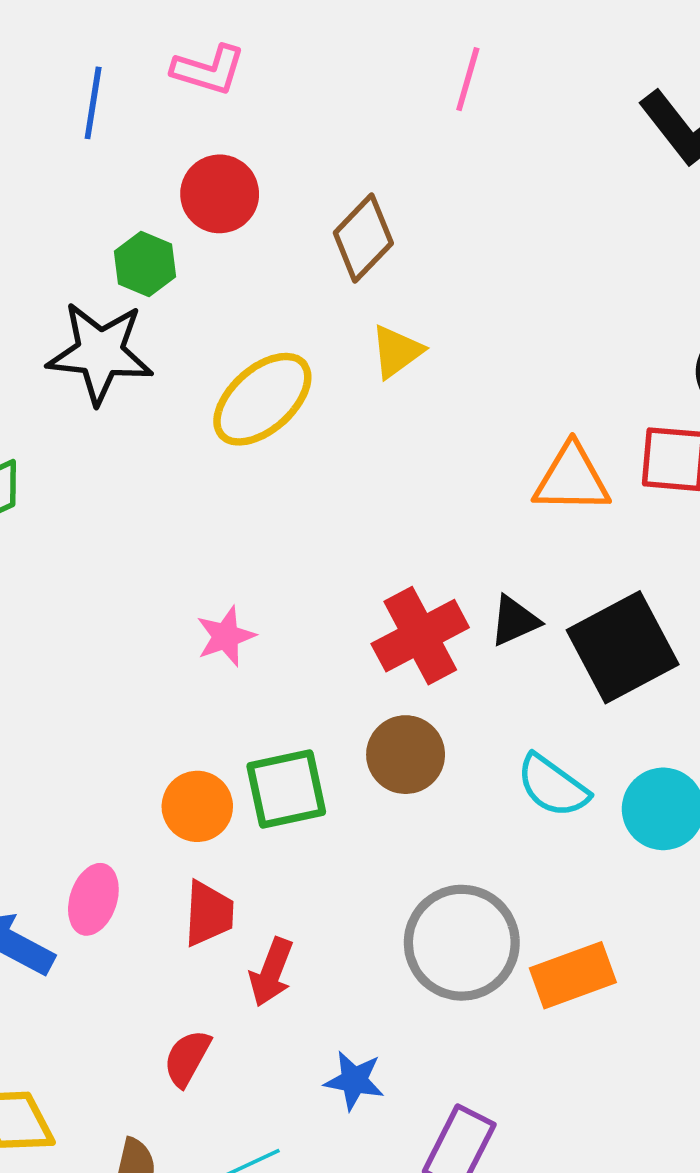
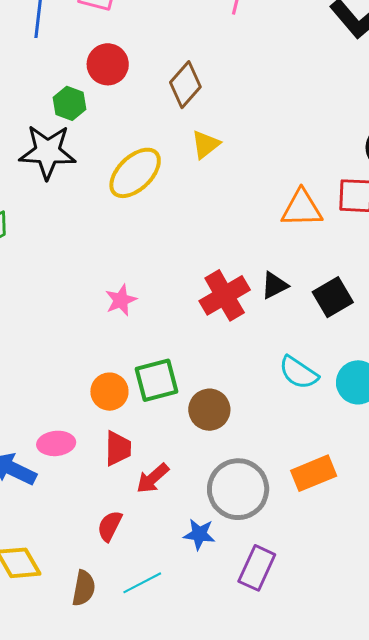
black square: (623, 647) -> (333, 297), size x0.7
brown circle: (406, 755) -> (209, 410), moved
pink ellipse: (93, 899) -> (56, 443), turned 69
gray circle: (462, 943) -> (238, 489), moved
red arrow: (271, 972) -> (153, 478), turned 30

